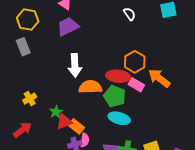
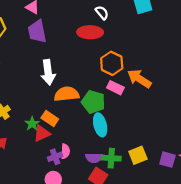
purple trapezoid: (68, 27) -> (37, 32), turned -70
red ellipse: (118, 76) -> (90, 32), moved
cyan ellipse: (119, 118) -> (100, 125), turned 65
orange rectangle: (76, 126) -> (50, 118), moved

